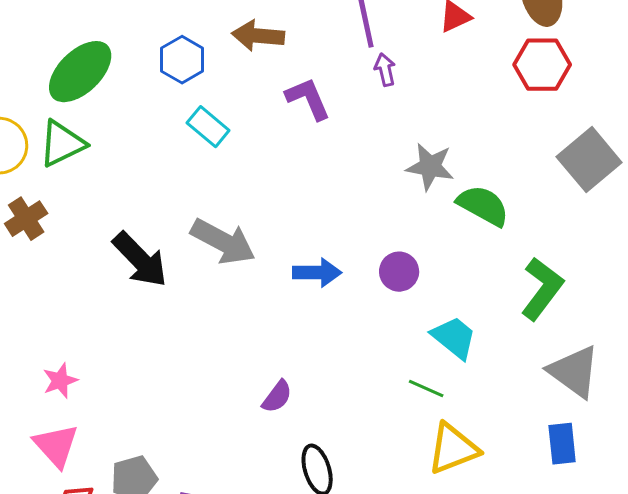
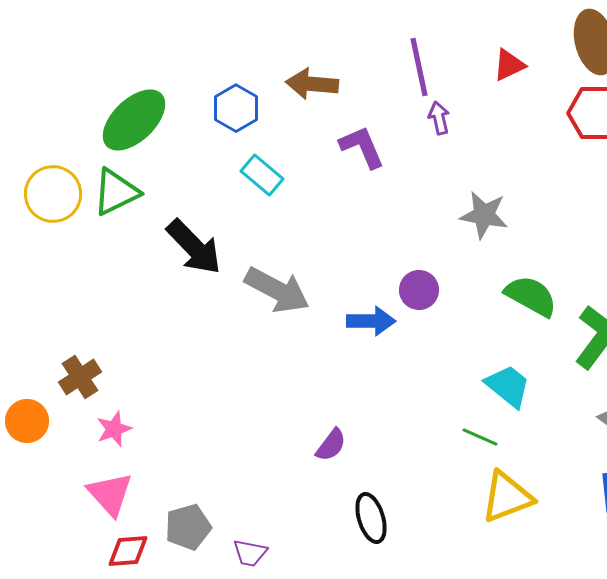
green semicircle: (483, 206) -> (531, 296), moved
brown cross: (26, 219) -> (80, 377), moved
black arrow: (140, 260) -> (194, 247), moved
purple circle: (399, 272) -> (419, 290), moved

